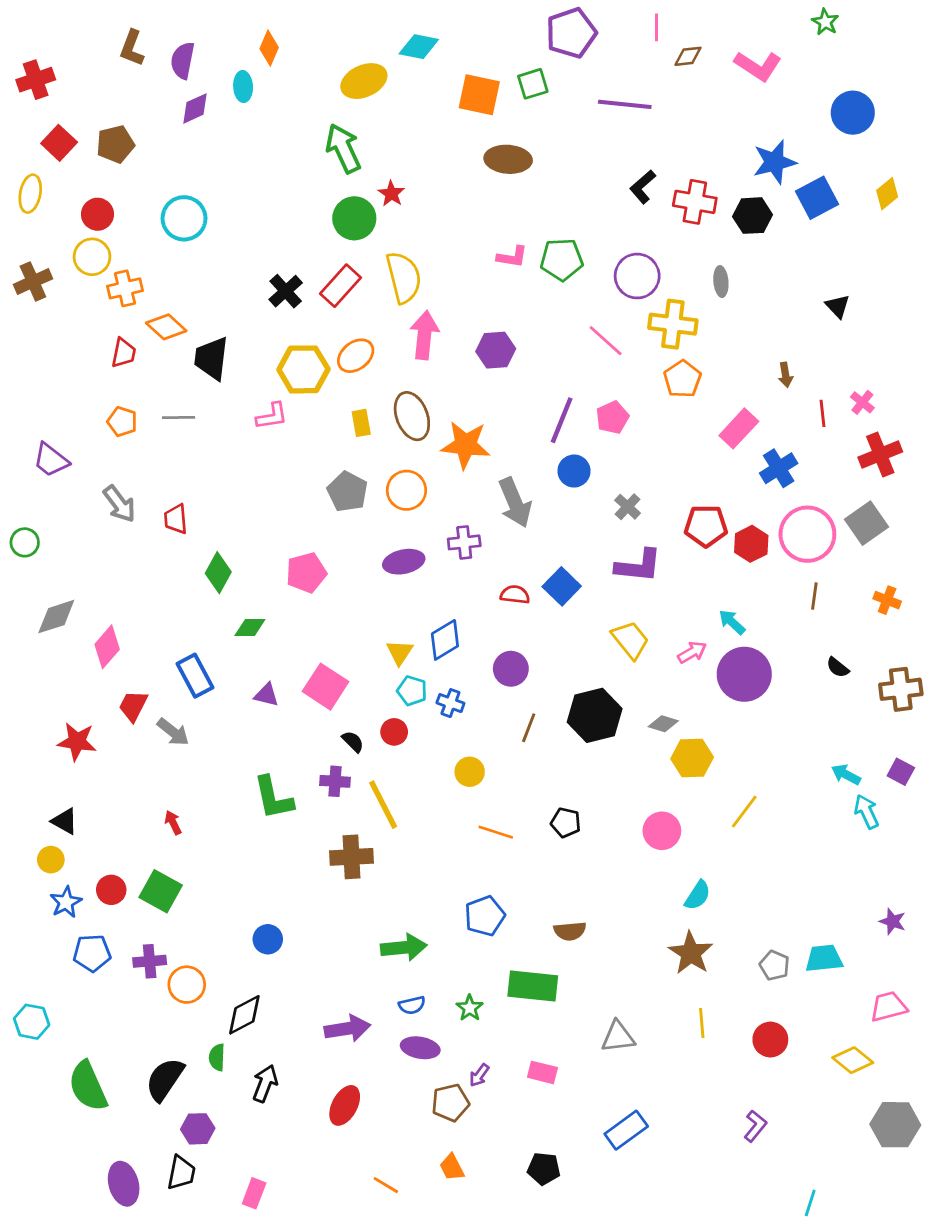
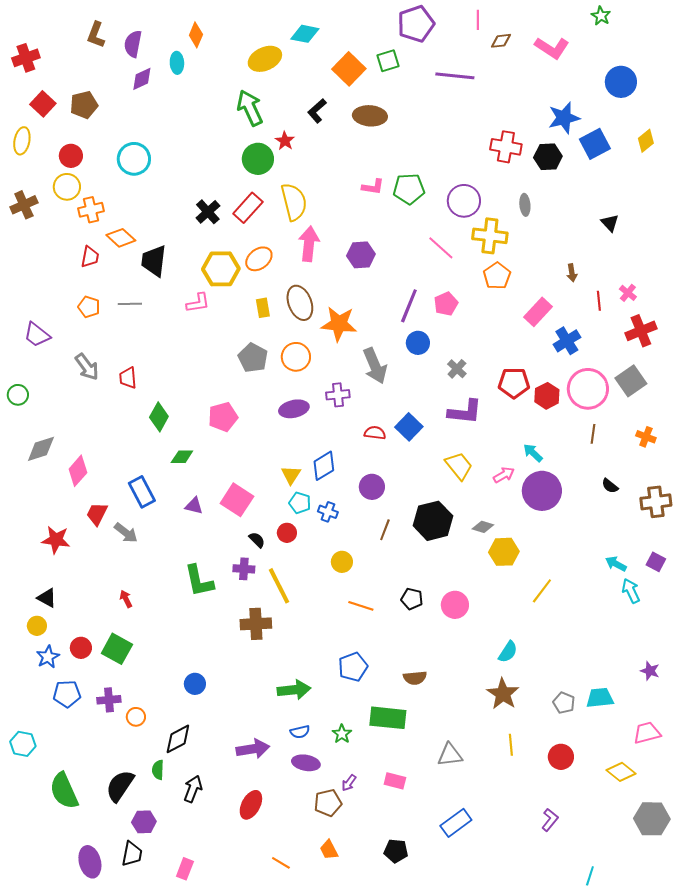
orange square: (479, 95) -> (349, 69), turned 32
black L-shape: (643, 187) -> (317, 111), moved
pink circle: (662, 831) -> (455, 605), moved
orange circle: (187, 985) -> (136, 717), size x0.7

